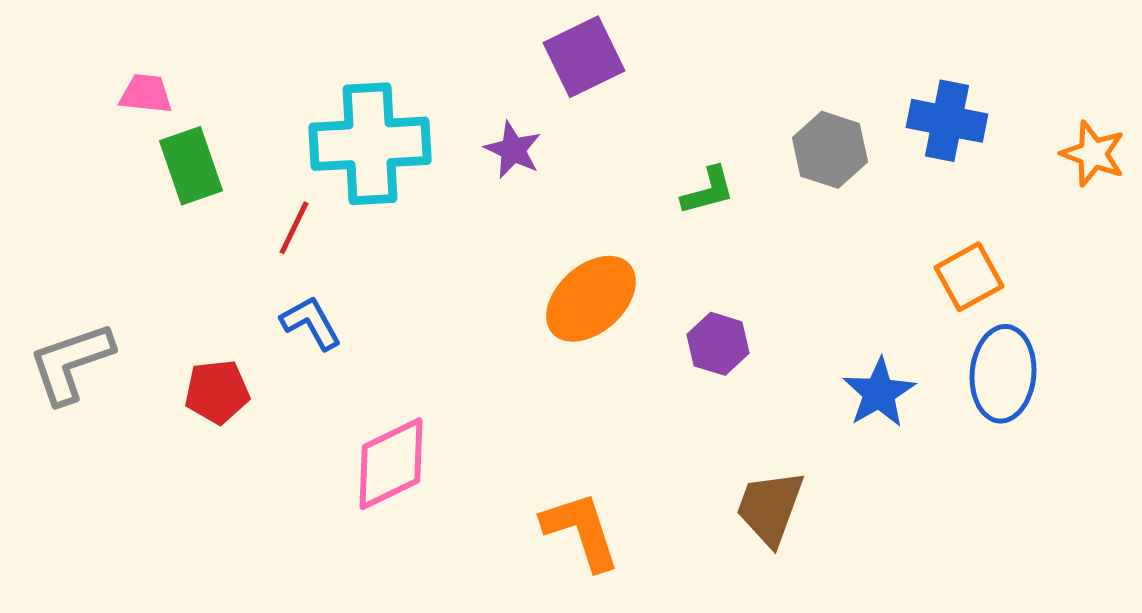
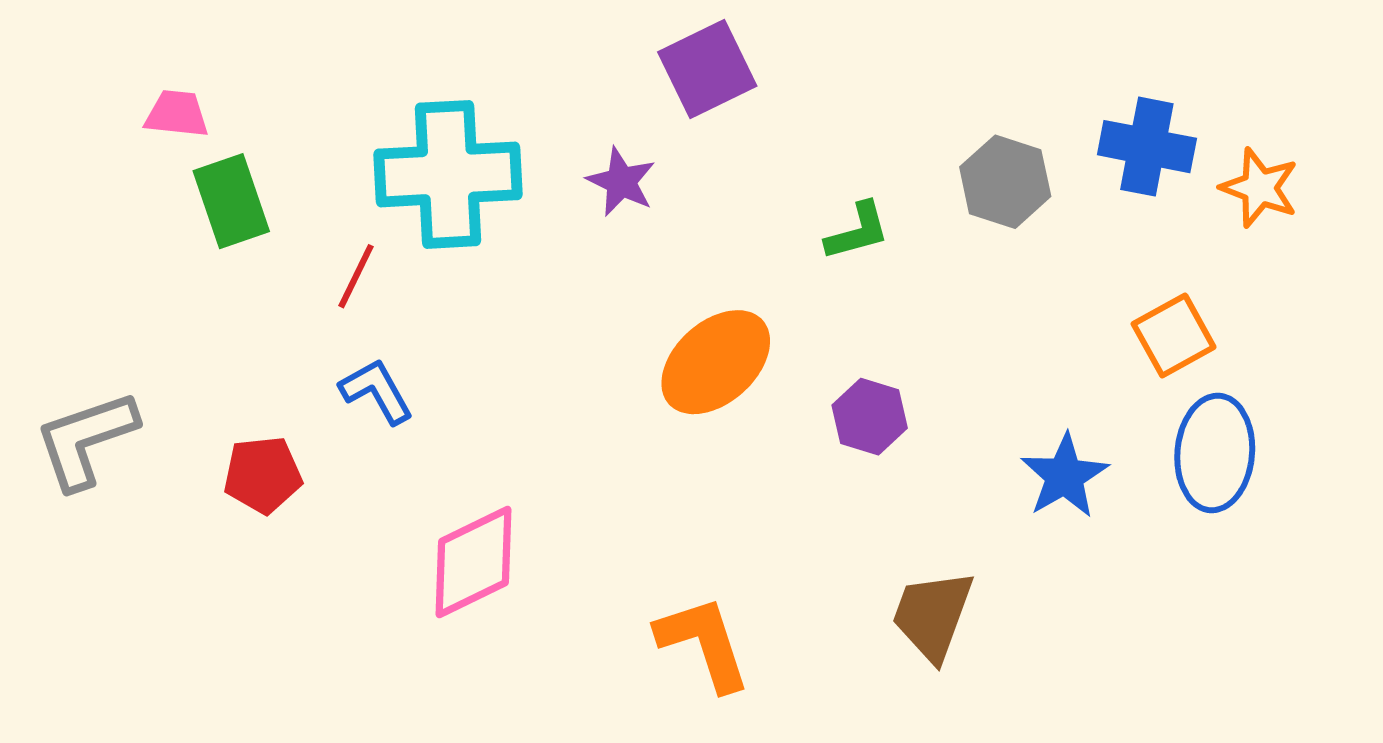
orange star: (1093, 154) -> (1260, 188), moved

